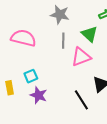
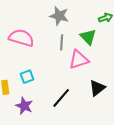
purple star: (39, 95) -> (24, 106), moved
black line: (81, 100) -> (61, 98), moved, turned 70

